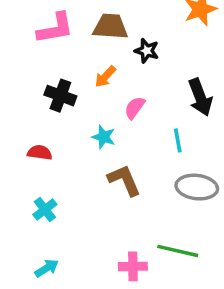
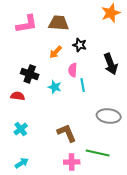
black star: (147, 51) -> (80, 45), moved
black cross: (60, 96) -> (30, 74), moved
pink semicircle: (135, 108) -> (73, 70), turned -32
cyan line: (178, 140) -> (83, 85), moved
brown L-shape: (124, 180) -> (67, 133), moved

